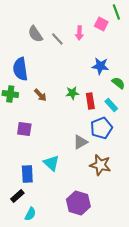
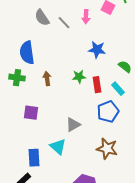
blue star: (100, 66) -> (97, 50), moved
brown arrow: (40, 95) -> (47, 79), turned -144
gray triangle: (80, 142) -> (73, 125), moved

